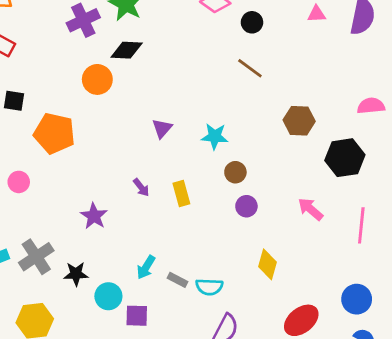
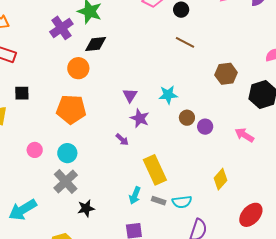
orange pentagon: (54, 133) -> (71, 109), moved
yellow rectangle: (181, 194) -> (155, 170), moved, size x1.6
purple circle: (246, 206) -> (205, 127), moved
purple star: (94, 216) -> (140, 118), moved
gray cross: (36, 257) -> (66, 182), moved
yellow diamond: (268, 264) -> (220, 179), turned 35
cyan circle: (108, 296) -> (67, 153), moved

